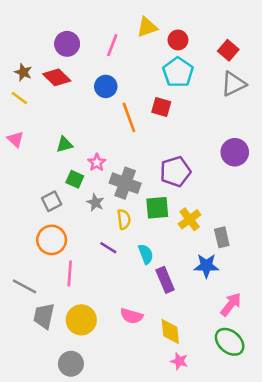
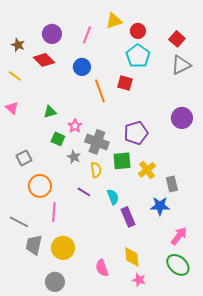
brown star: (23, 72) -> (18, 45), moved
gray square: (52, 201) -> (24, 158), moved
pink semicircle: (132, 316) -> (102, 268), moved, turned 54

